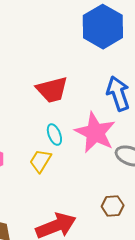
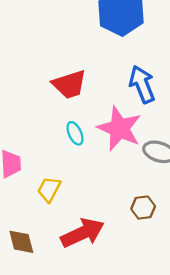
yellow trapezoid: (40, 161) -> (49, 189), moved

